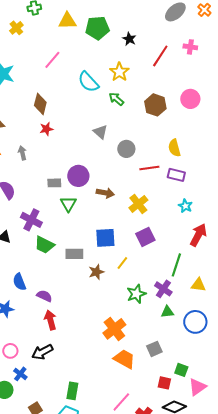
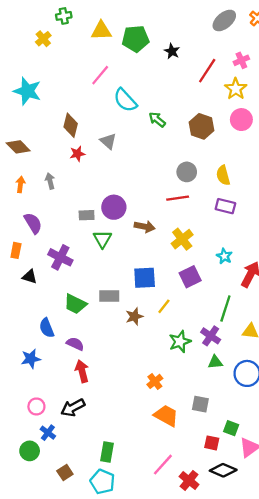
pink cross: (190, 47) -> (241, 60), turned -32
pink line: (52, 60) -> (100, 75), moved
yellow star: (119, 72) -> (236, 89), moved
gray triangle: (100, 132) -> (108, 141), moved
gray circle: (126, 149) -> (187, 172), moved
red line: (149, 168) -> (178, 198), moved
cyan star: (185, 206) -> (224, 256), moved
green trapezoid: (44, 245) -> (75, 304), moved
orange cross: (114, 329) -> (155, 381), size x0.6
gray square: (154, 349) -> (200, 404), turned 35

